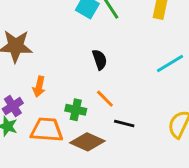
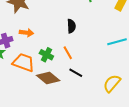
orange arrow: (39, 87) -> (27, 33), turned -112

